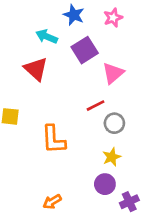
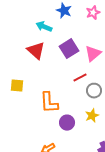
purple square: (85, 50) -> (69, 49), moved
purple circle: (105, 184) -> (67, 123), moved

